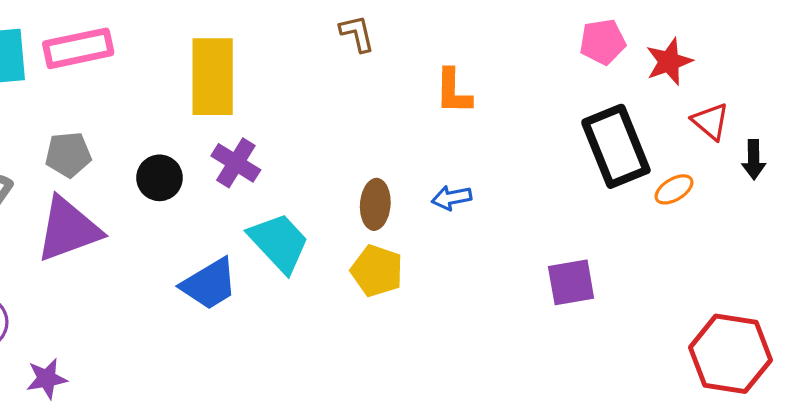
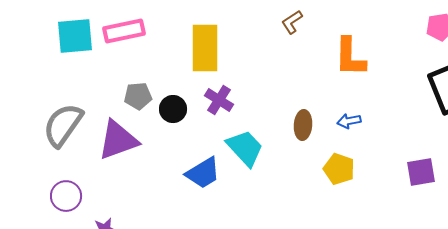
brown L-shape: (357, 33) -> (292, 22), turned -110
orange L-shape: (453, 92) -> (350, 57), size x1.4
gray pentagon: (68, 155) -> (138, 96), moved
yellow pentagon: (377, 271) -> (339, 169), moved

